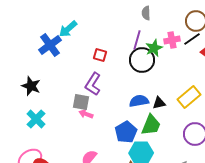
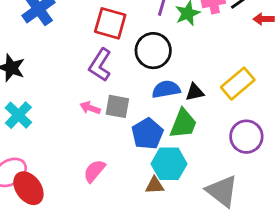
red square: (100, 55) -> (110, 23), size x1.6
black circle: (142, 60) -> (153, 51), moved
gray square: (81, 102) -> (117, 106), moved

